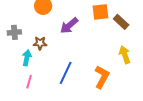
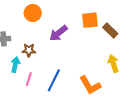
orange L-shape: (102, 77) -> (90, 85), turned 120
pink line: (29, 82) -> (29, 79), moved

